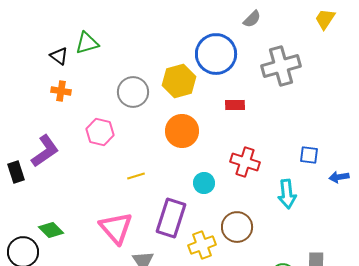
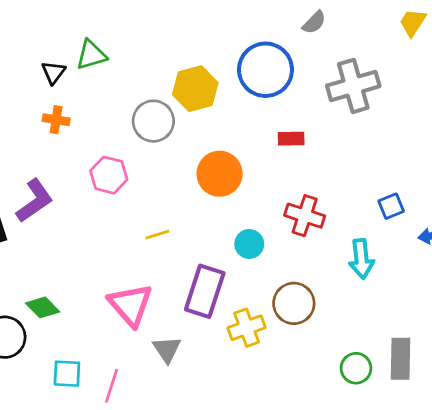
black triangle: (59, 56) -> (53, 72), turned 30
yellow hexagon: (179, 81) -> (195, 89), moved
blue square: (309, 155) -> (391, 206), turned -30

